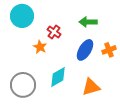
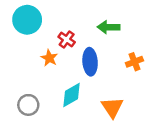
blue ellipse: (85, 50) -> (90, 62), moved, turned -35
gray circle: (23, 85) -> (28, 105), size x0.7
orange triangle: (91, 87) -> (112, 107), turned -48

